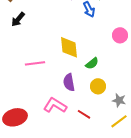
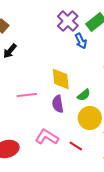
purple semicircle: (69, 82) -> (58, 104), moved
yellow circle: (98, 86) -> (90, 118), size x1.5

